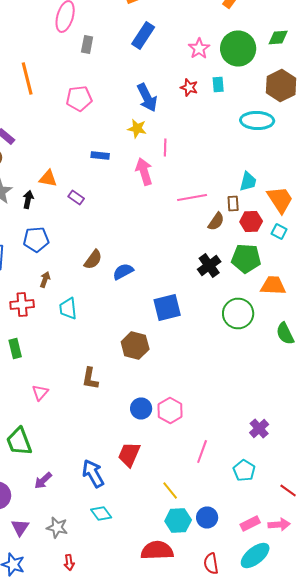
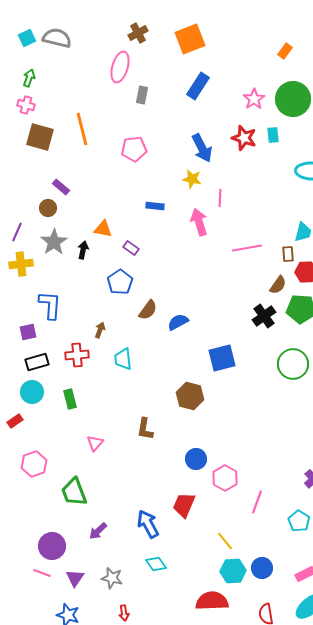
red star: (189, 88) -> (244, 138), size x1.4
brown semicircle: (216, 222) -> (278, 285), moved
blue pentagon: (36, 240) -> (120, 282), moved, turned -30
pink hexagon: (170, 410) -> (225, 478), moved

